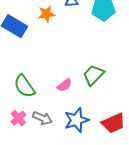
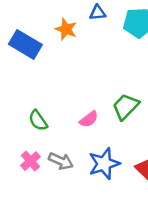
orange star: (46, 14) -> (66, 29), turned 30
green semicircle: (24, 86) -> (38, 121), size x0.7

